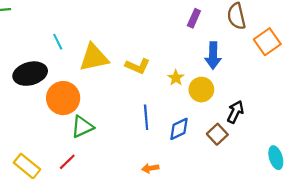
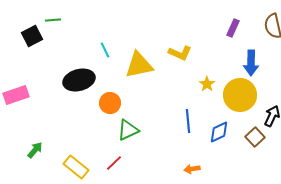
yellow L-shape: (138, 66) -> (180, 53), moved
yellow star: (176, 78) -> (207, 84), moved
yellow circle: (201, 90) -> (240, 95), size x1.4
orange circle: (63, 98) -> (110, 103), size x0.7

